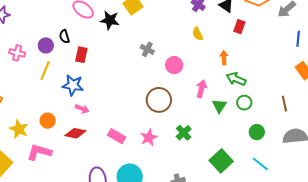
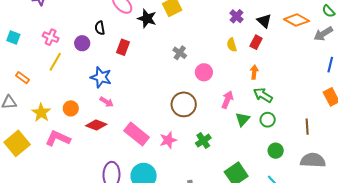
red rectangle: (239, 27) -> (256, 42), moved
purple circle: (46, 45) -> (82, 43), moved
red rectangle: (81, 55) -> (123, 47), moved
yellow line: (45, 71) -> (55, 62), moved
pink rectangle: (117, 136) -> (137, 134), size x1.4

